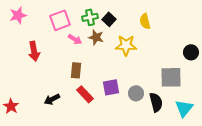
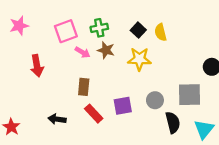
black square: (109, 19) -> (138, 30), moved
gray circle: (136, 93) -> (155, 100), moved
black arrow: (52, 99) -> (57, 119), turned 35

